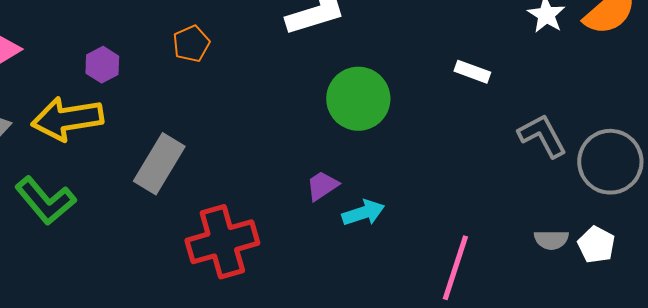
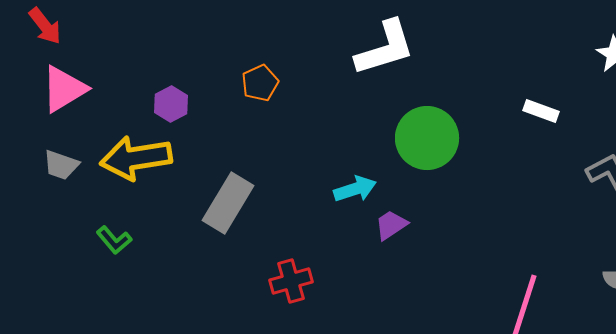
green L-shape: (45, 201) -> (114, 240), size x0.6
cyan arrow: (363, 213) -> (355, 189), moved
red cross: (222, 242) -> (291, 281), size x0.6

